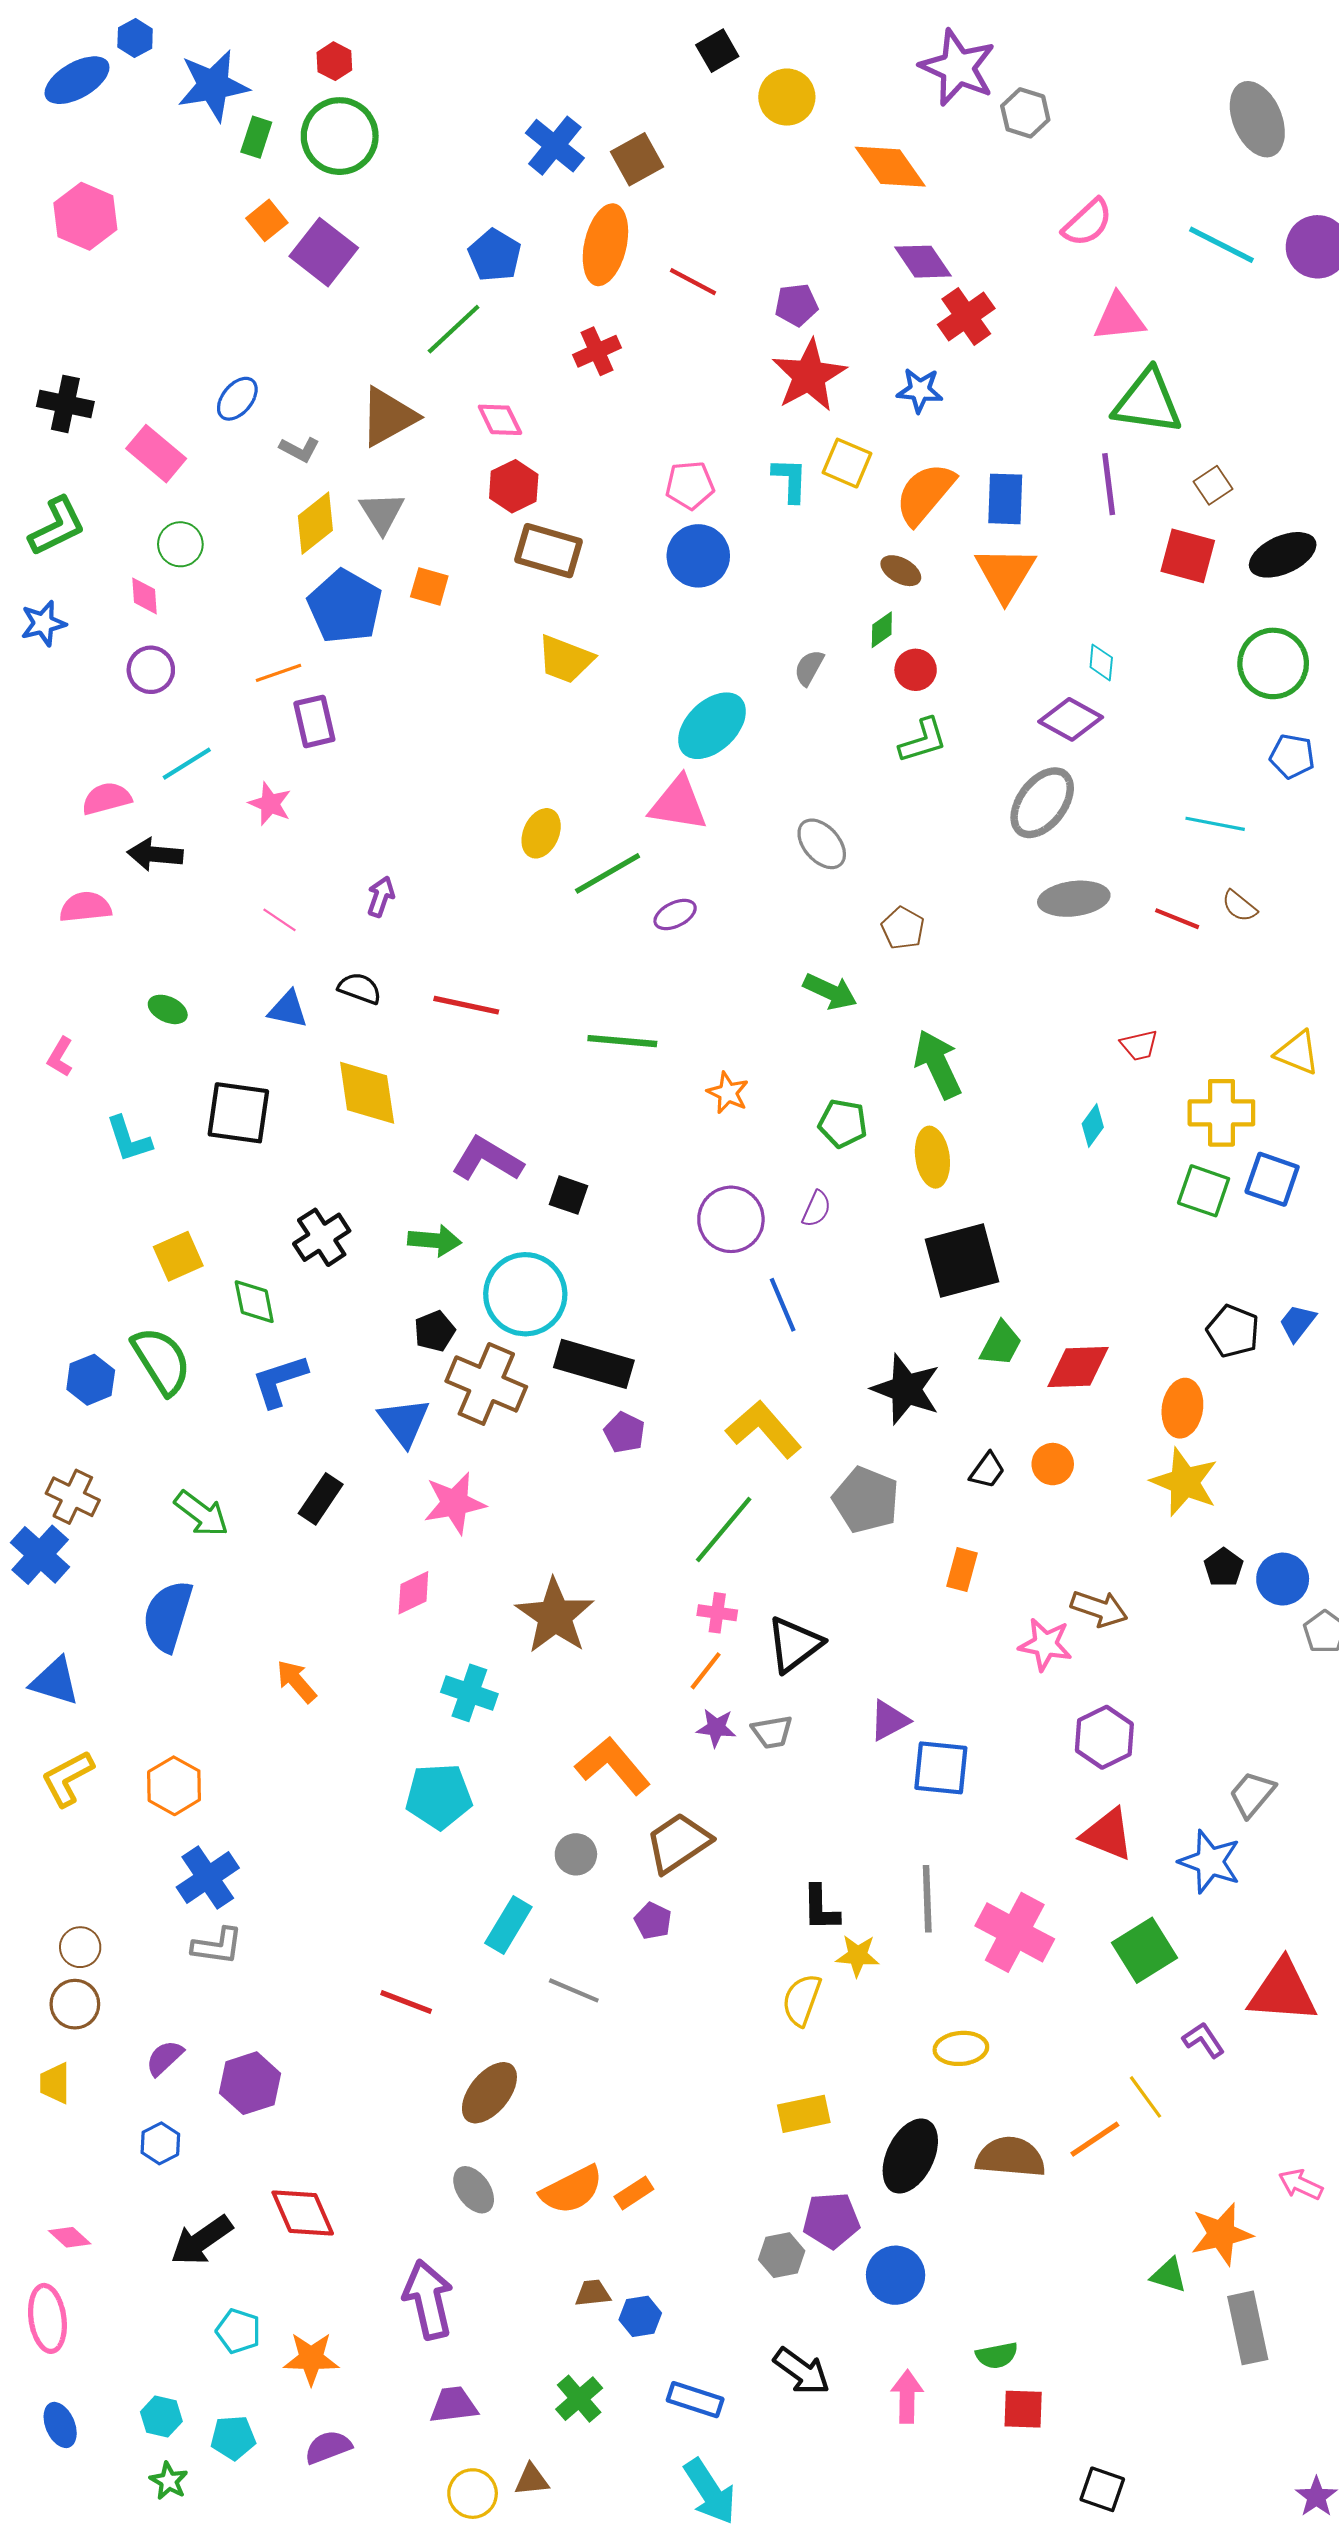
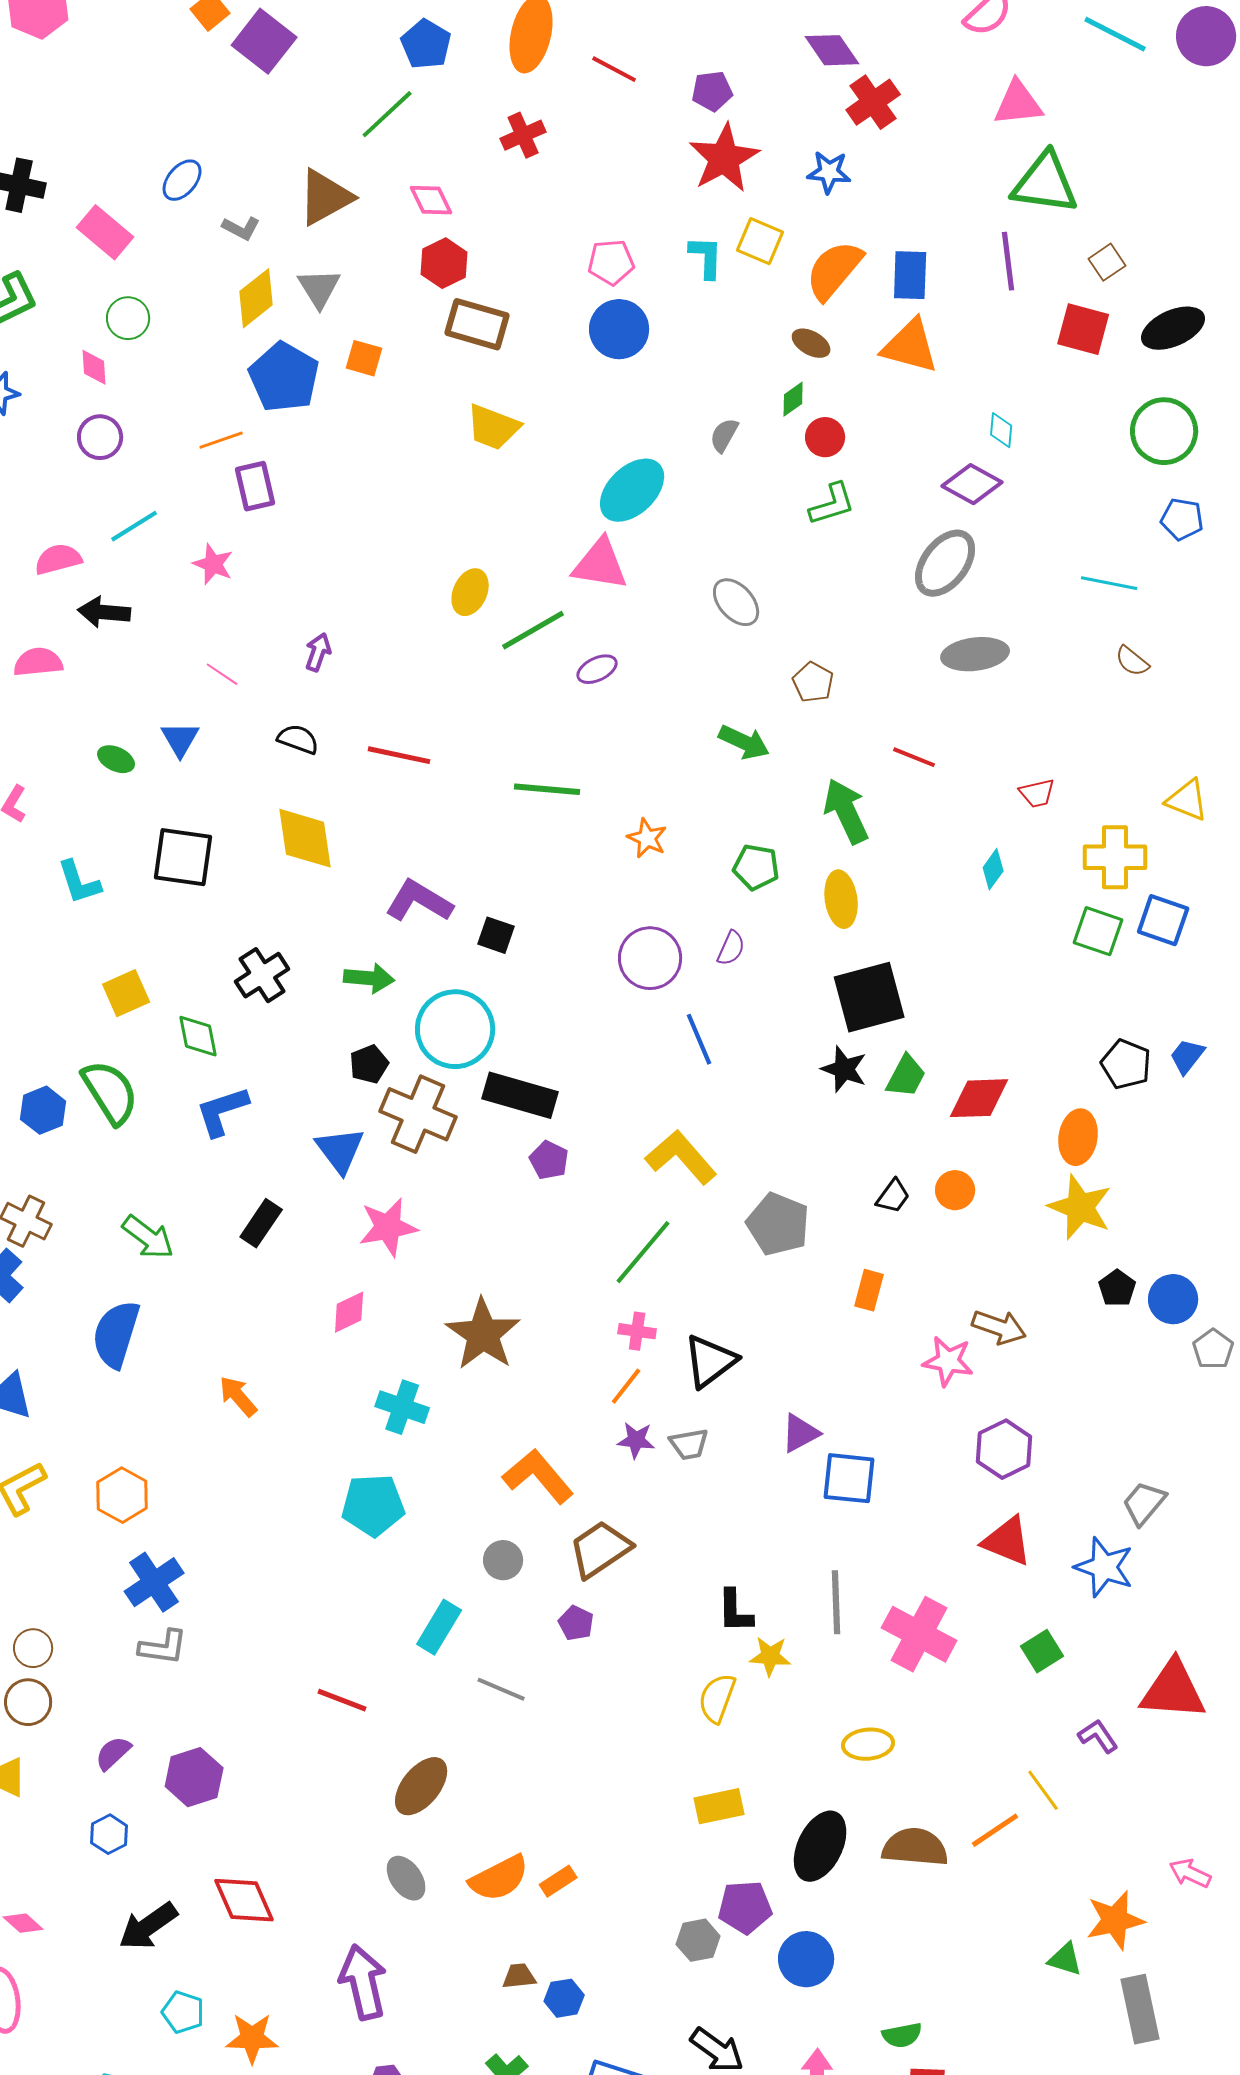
orange triangle: (1005, 574) -> (910, 346), turned -46
red line: (1177, 919) -> (914, 757), moved
blue triangle: (288, 1009) -> (180, 739), moved, turned 48
black star: (906, 1389) -> (844, 1069), moved, size x0.7
green square: (1144, 1950) -> (1042, 1651), size x0.7

